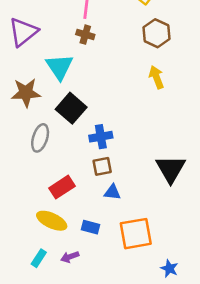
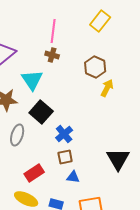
brown hexagon: (156, 33) -> (95, 67), moved
yellow arrow: (156, 77) -> (107, 88), turned 48
blue cross: (101, 137) -> (64, 134), turned -30

